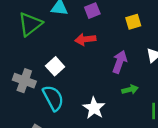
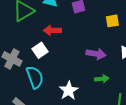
red arrow: (85, 39) -> (52, 30), moved
purple arrow: (120, 62) -> (96, 54), turned 72

